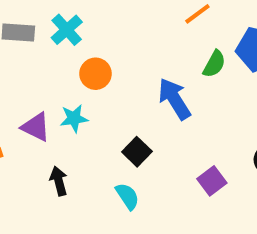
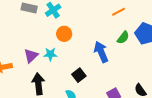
purple triangle: (36, 127) -> (31, 56), turned 42
black arrow: (59, 181) -> (38, 84), size x1.5

